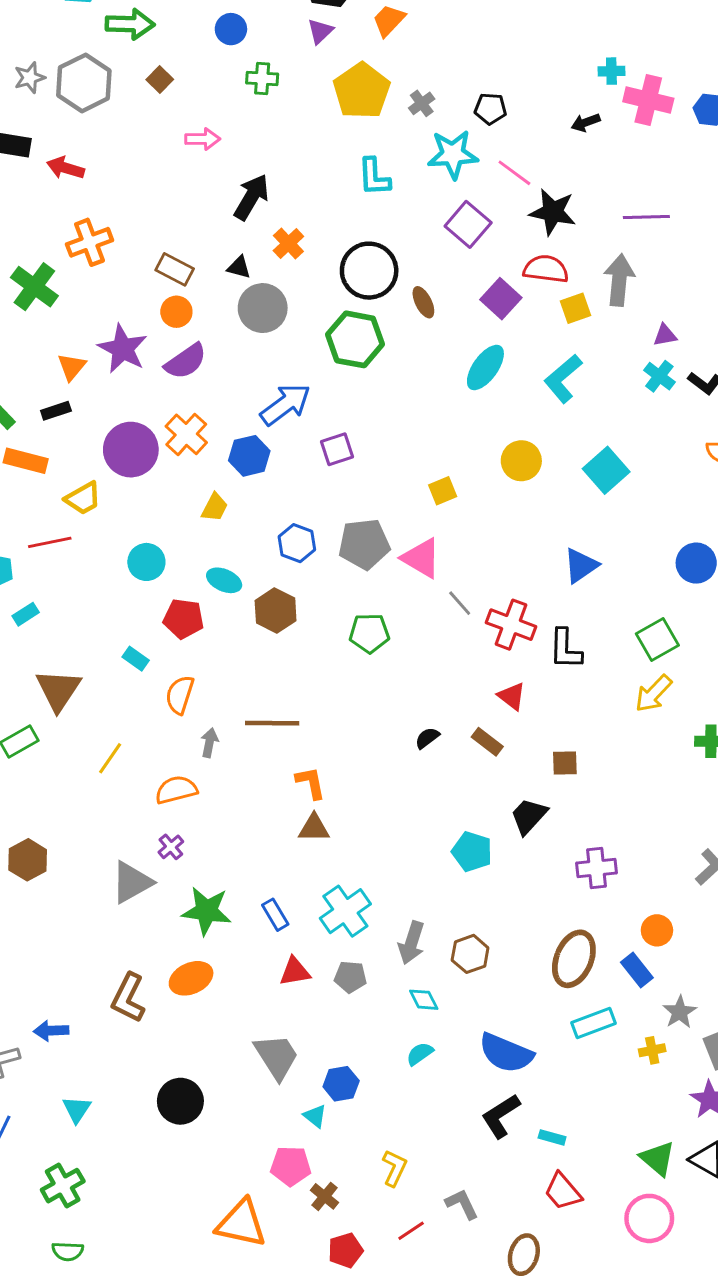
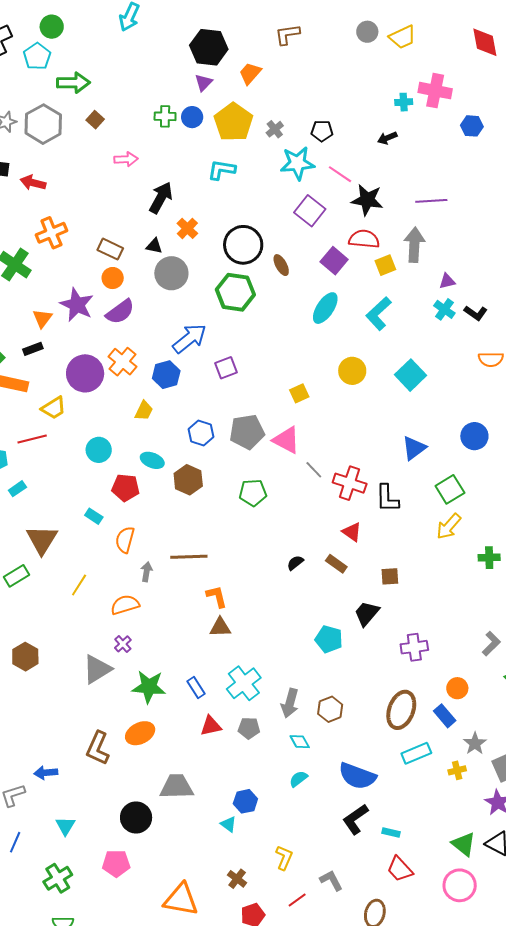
blue circle: (231, 29) -> (192, 117), moved
pink cross: (648, 100) -> (435, 91), moved
cyan L-shape: (374, 177) -> (222, 170), moved, turned 104
blue triangle: (581, 566) -> (414, 448), moved
gray trapezoid: (276, 1056) -> (177, 787), moved, turned -57
pink pentagon: (291, 1166) -> (116, 863), moved

